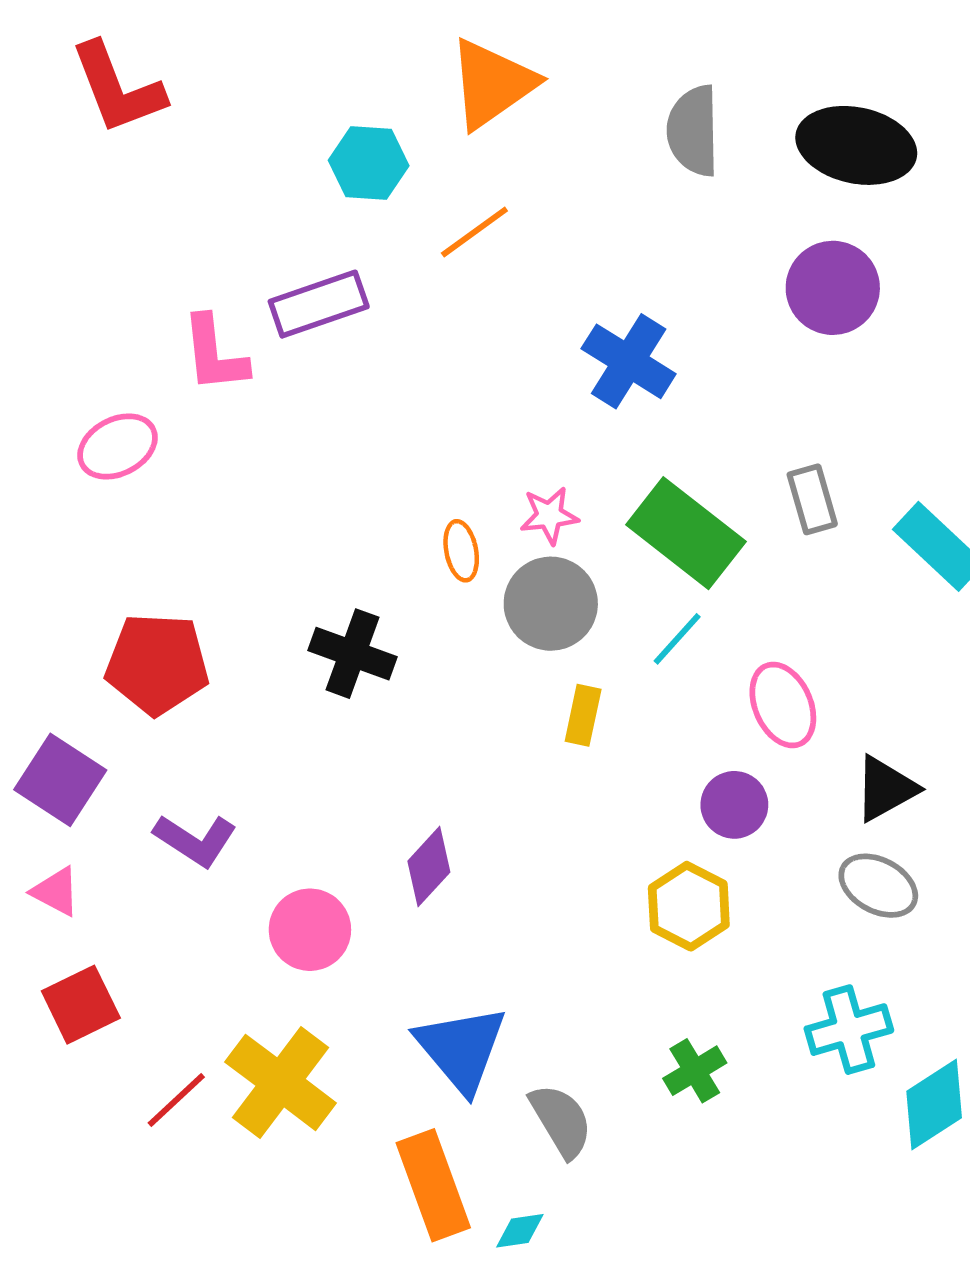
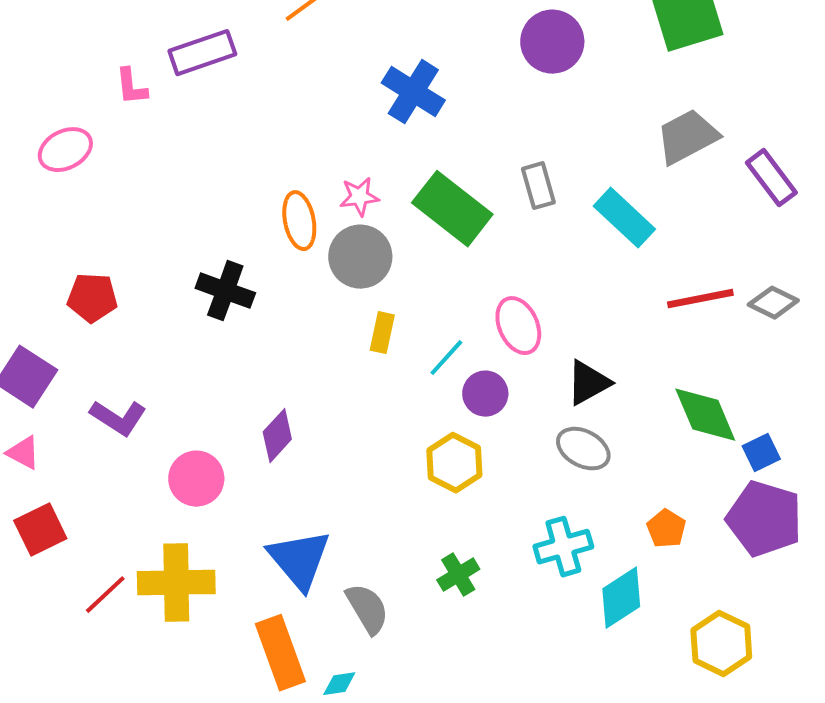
pink L-shape: (214, 354) -> (131, 87), size x0.7
orange ellipse: (461, 551) -> (299, 221), size x1.4
cyan line: (677, 639) -> (446, 358), moved
red pentagon: (157, 664) -> (92, 298), size x0.7
yellow cross: (281, 1082) -> (176, 583), turned -38

